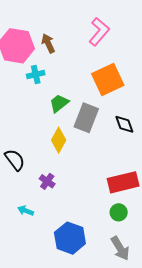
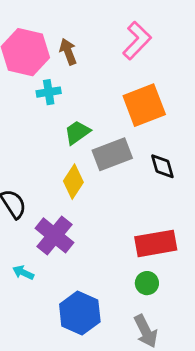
gray rectangle: (86, 118) -> (112, 154), turned 44
purple cross: (47, 181) -> (55, 235), size x1.8

